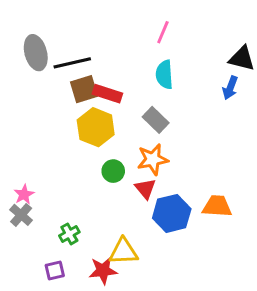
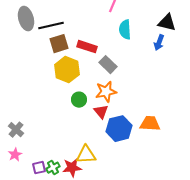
cyan semicircle: (164, 75) -> (125, 30), moved
red rectangle: (107, 94) -> (87, 47), moved
pink star: (24, 194) -> (15, 155), moved
green cross: (69, 234) -> (53, 168), moved

